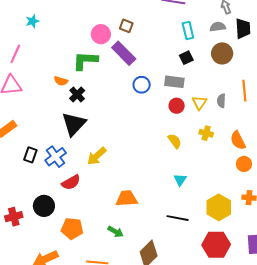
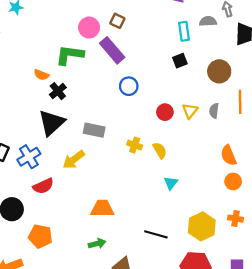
gray semicircle: (218, 27) -> (208, 21), moved
brown circle: (222, 53) -> (219, 71), moved
gray rectangle: (174, 82) -> (94, 130), moved
yellow cross: (206, 133) -> (135, 145), moved
cyan triangle: (180, 180) -> (171, 183), moved
green arrow: (115, 232) -> (97, 244), moved, turned -49

